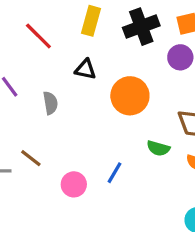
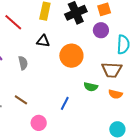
brown line: (31, 158) -> (21, 100), moved
pink circle: (74, 184) -> (39, 123), moved

